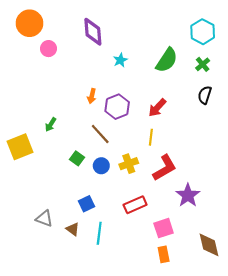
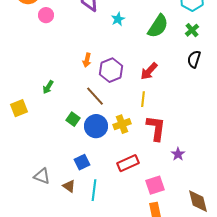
cyan star: (120, 60) -> (118, 19), moved
yellow square: (20, 147) -> (19, 108), size x0.7
blue circle: (101, 166) -> (96, 126), size x1.5
red L-shape: (165, 168) -> (156, 128), turned -52
purple star: (188, 195) -> (178, 154), size x0.6

